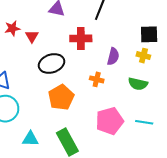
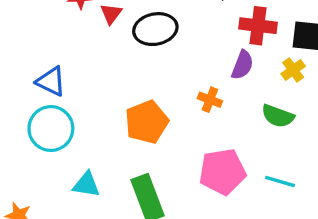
red cross: (81, 38) -> (258, 26), moved
yellow cross: (143, 56) -> (293, 70), turned 32
black ellipse: (52, 64) -> (155, 29), moved

